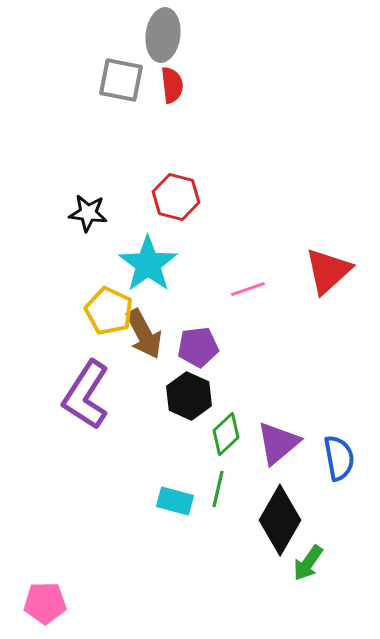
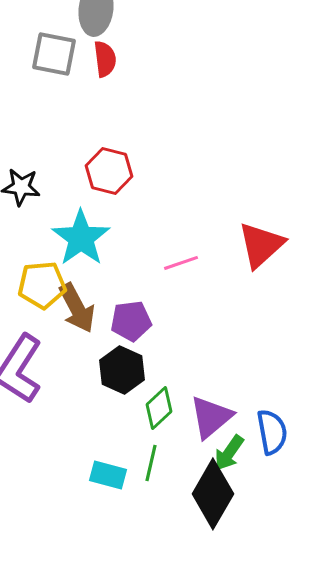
yellow pentagon: (109, 311) -> (42, 285), turned -30
green arrow: (308, 563) -> (229, 453), moved

